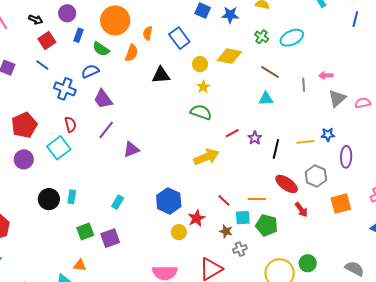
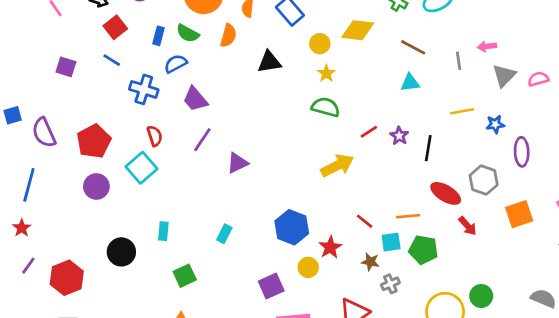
blue rectangle: (78, 35) -> (159, 36), moved
yellow line: (305, 142) -> (462, 111), moved
black circle: (49, 199) -> (121, 252), moved
purple square: (110, 238) -> (271, 286), moved

